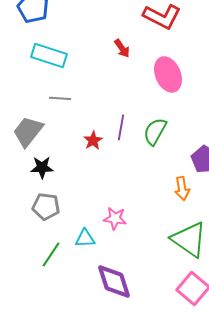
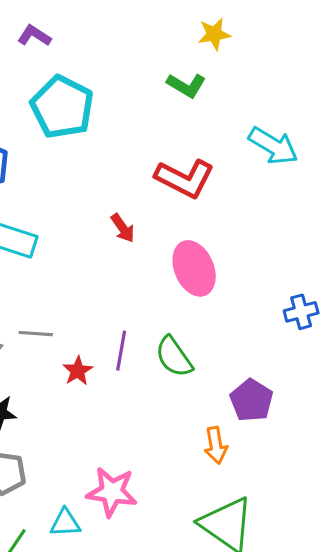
gray line: (60, 98) -> (36, 334), moved
green semicircle: (155, 131) -> (174, 357), turned -64
pink star: (115, 218) -> (112, 492), size x1.4

